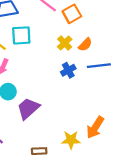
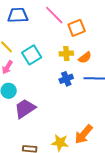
cyan square: (21, 35) -> (32, 55), moved, turned -36
yellow cross: (65, 43) -> (66, 53), turned 32

